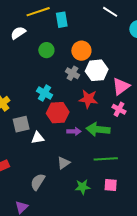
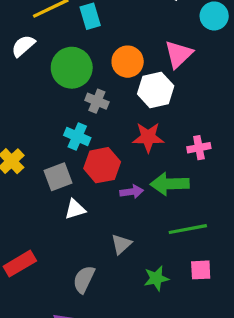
green circle: (46, 50) -> (72, 68), size x1.6
gray cross: (72, 73) -> (97, 101), moved
pink triangle: (121, 86) -> (179, 54), moved
pink cross: (119, 109) -> (199, 148), turned -32
gray square: (21, 124) -> (58, 177), moved

